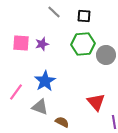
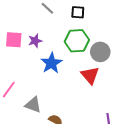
blue star: (45, 81) -> (51, 63), moved
red triangle: (96, 102) -> (90, 75), moved

